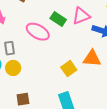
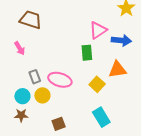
green rectangle: (58, 19) -> (87, 53), moved, turned 63
pink ellipse: (38, 32) -> (60, 80), moved

